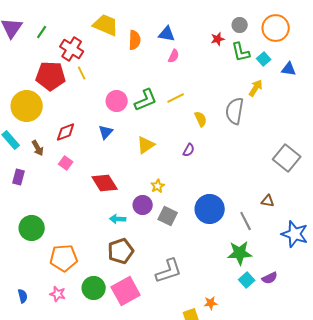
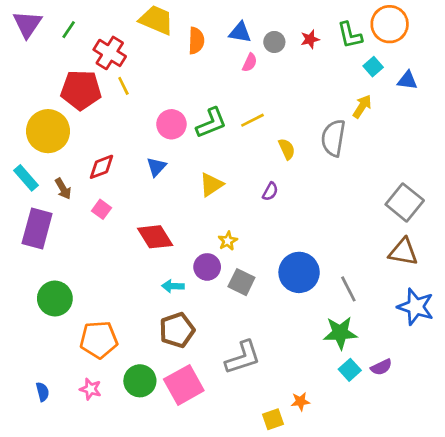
gray circle: (240, 25) -> (274, 42), moved
green L-shape: (241, 52) -> (350, 35), moved
purple rectangle: (19, 177) -> (37, 229), size x1.8
brown triangle: (268, 201) -> (403, 252), moved, size x1.6

